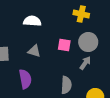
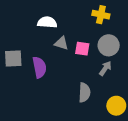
gray triangle: (34, 51) -> (61, 43), moved
purple semicircle: (25, 79) -> (39, 67), moved

